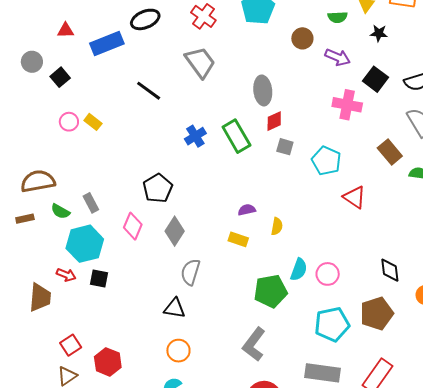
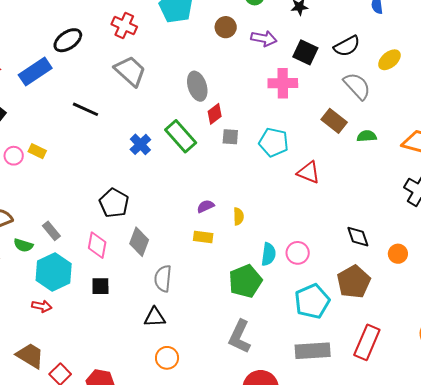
black square: (99, 278) -> (100, 286), moved
brown trapezoid: (40, 297) -> (30, 356), moved, turned -52

